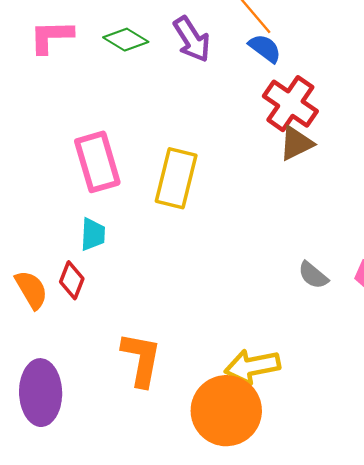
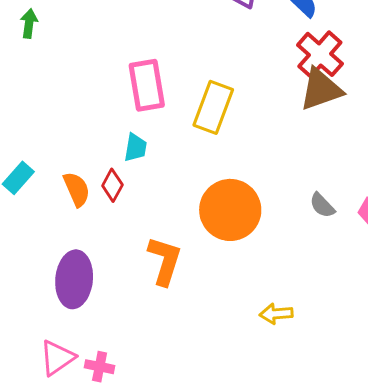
brown triangle: (296, 143) -> (321, 89), size x1.4
yellow arrow: (252, 366) -> (276, 314), moved, size x0.7
orange circle: (226, 411) -> (230, 210), moved

